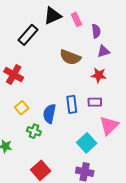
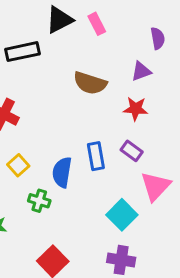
purple semicircle: (96, 31) -> (158, 38), moved
black rectangle: (28, 35) -> (23, 52), turned 40
purple rectangle: (95, 102) -> (132, 151), turned 40

